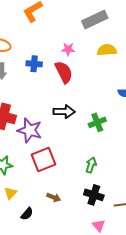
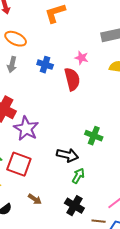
black arrow: (64, 112) -> (68, 155), moved
green cross: (97, 122) -> (94, 136), turned 30
red square: (43, 160) -> (19, 164), moved, turned 30

